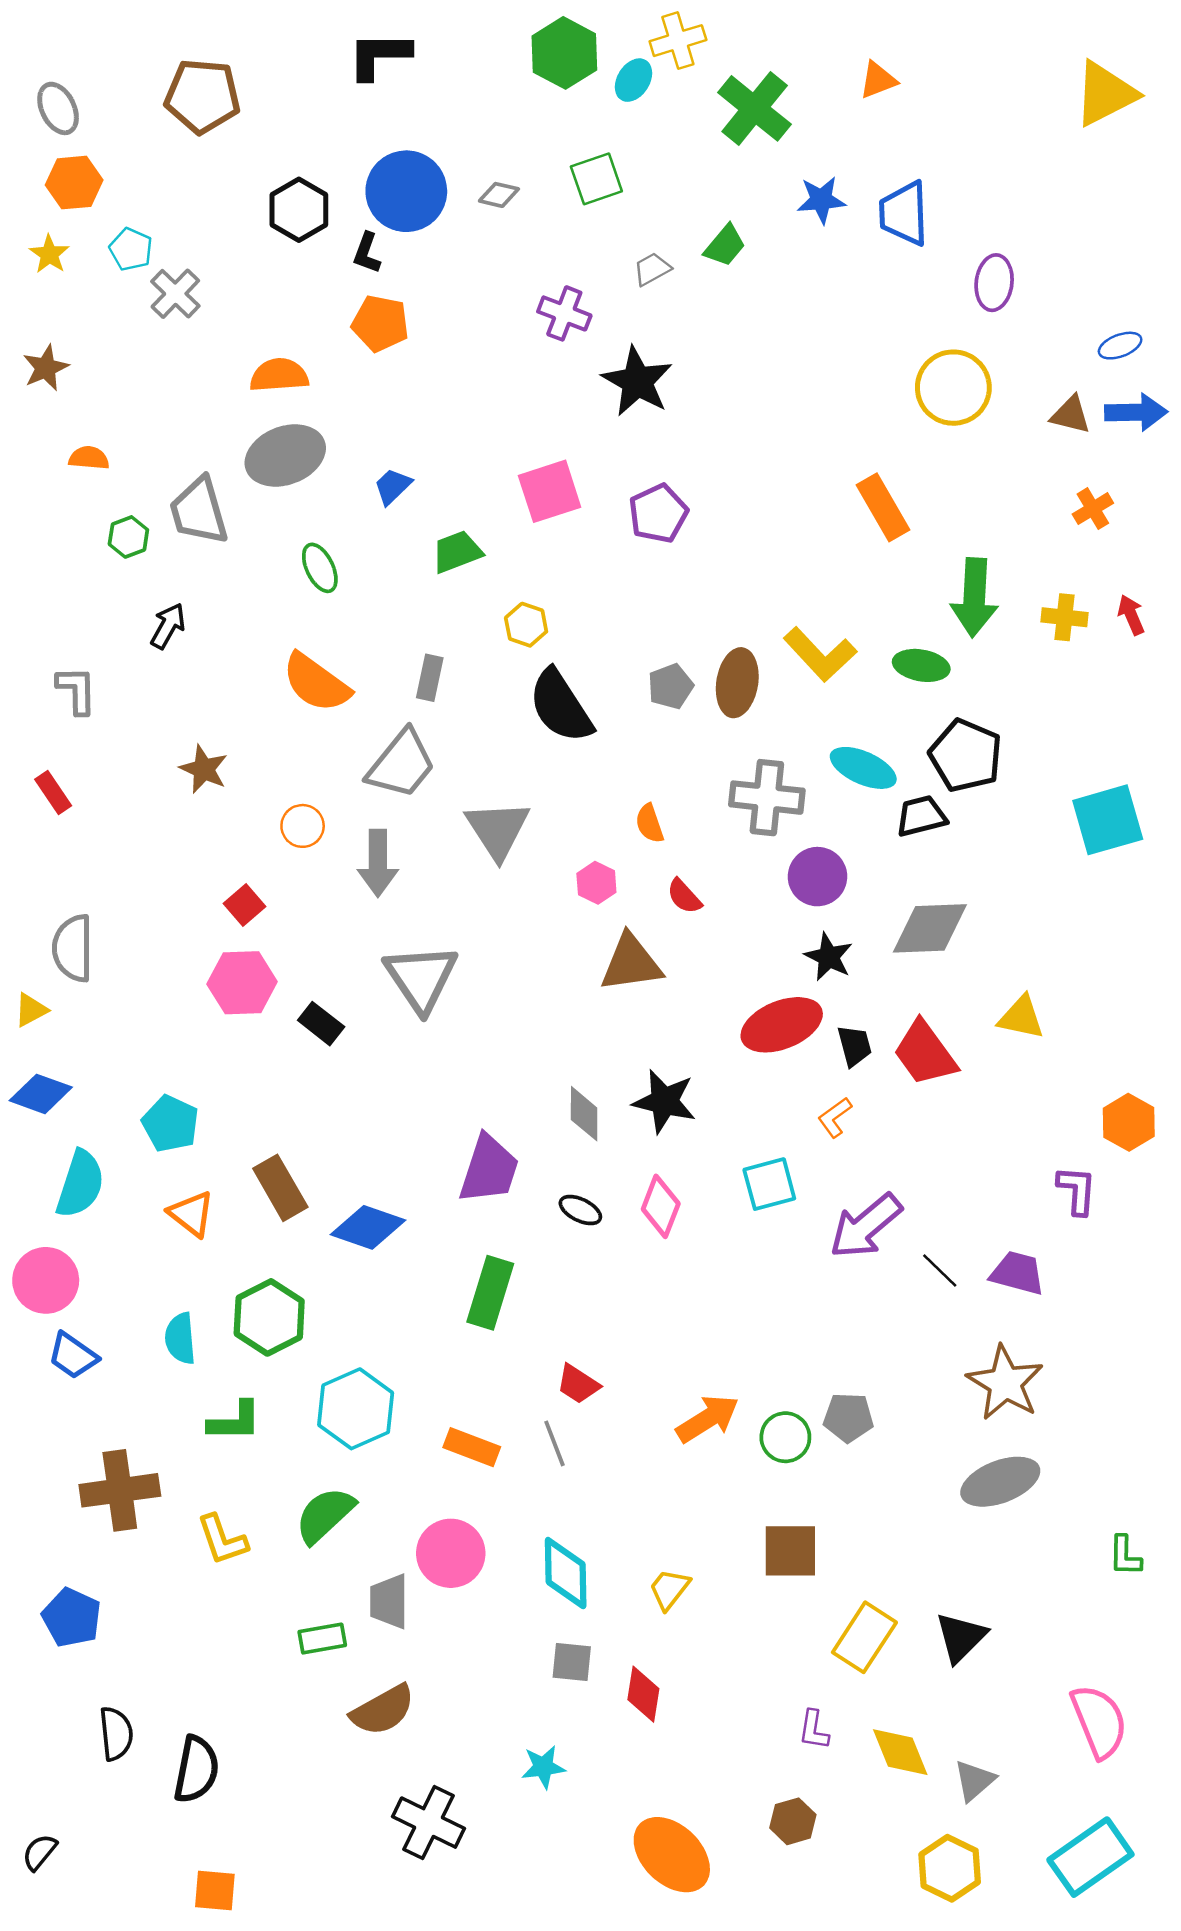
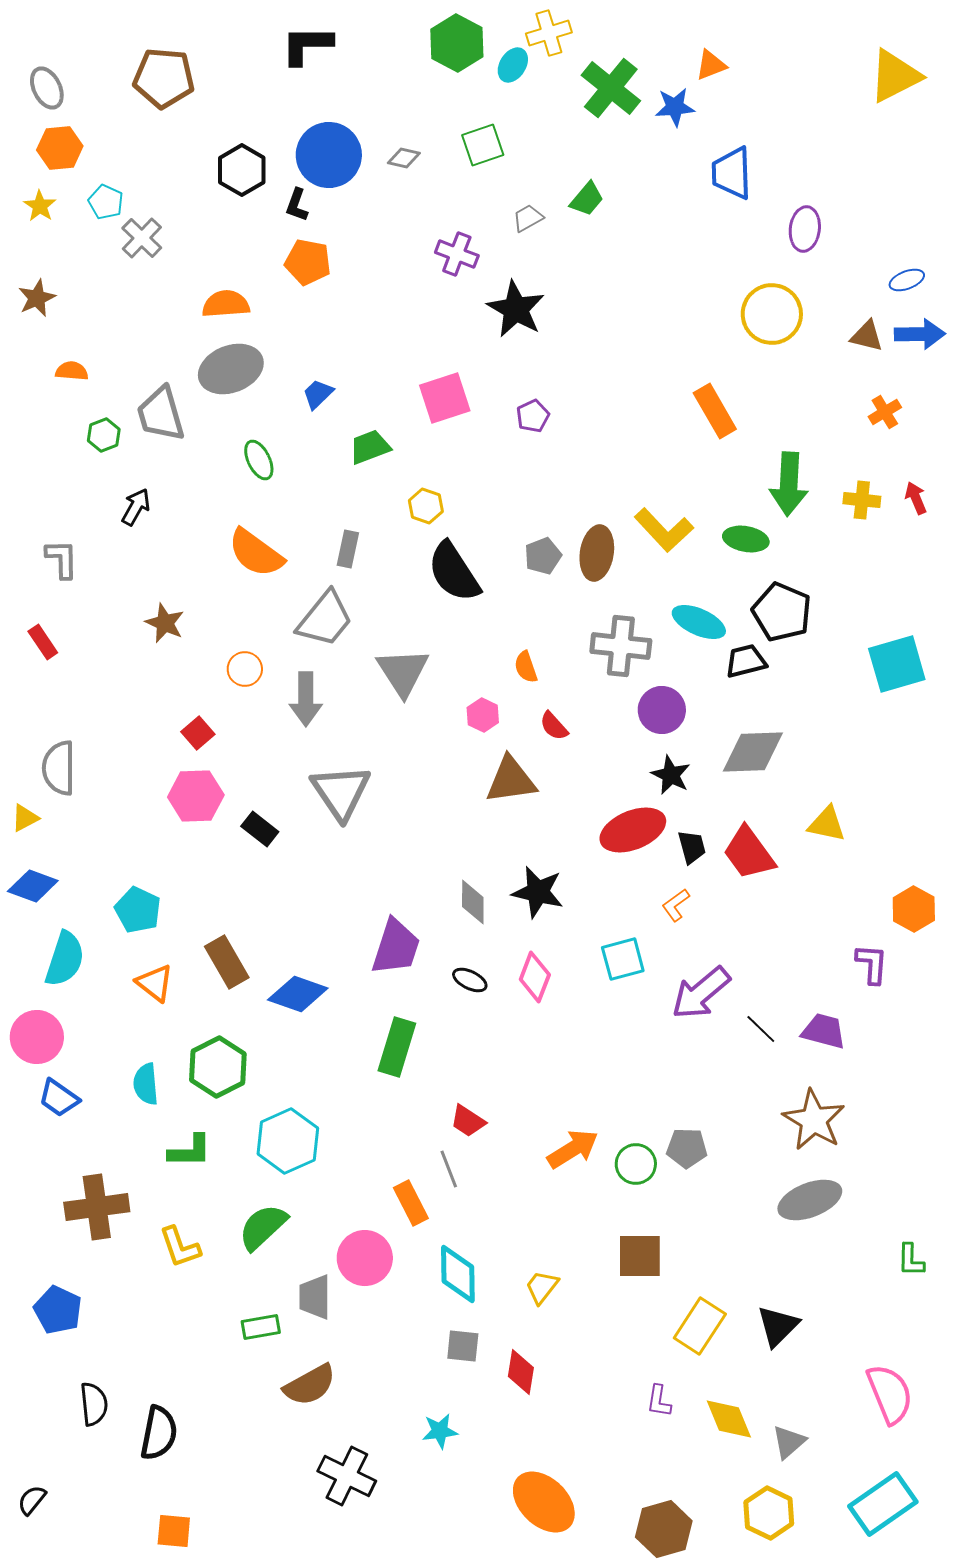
blue star: (821, 200) -> (675, 107), moved
purple pentagon: (658, 514) -> (533, 416), size x0.7
orange rectangle: (472, 1447) -> (411, 1203), moved, turned 42
brown hexagon: (793, 1821) -> (664, 1529), moved, size x1.5

